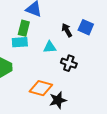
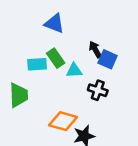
blue square: (86, 27) -> (108, 59), moved
green rectangle: (24, 28) -> (56, 58), moved, turned -49

